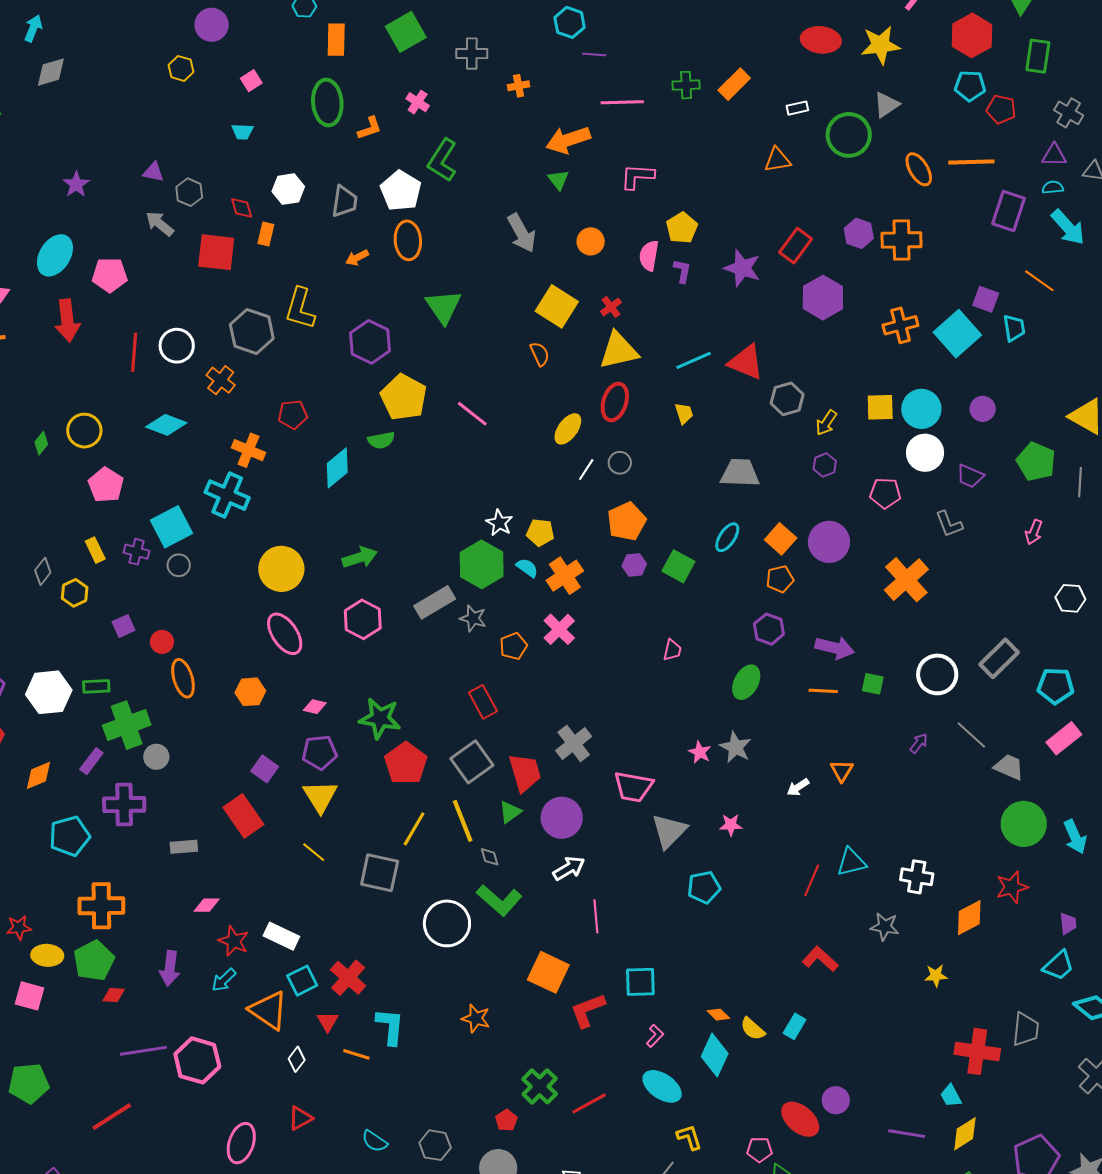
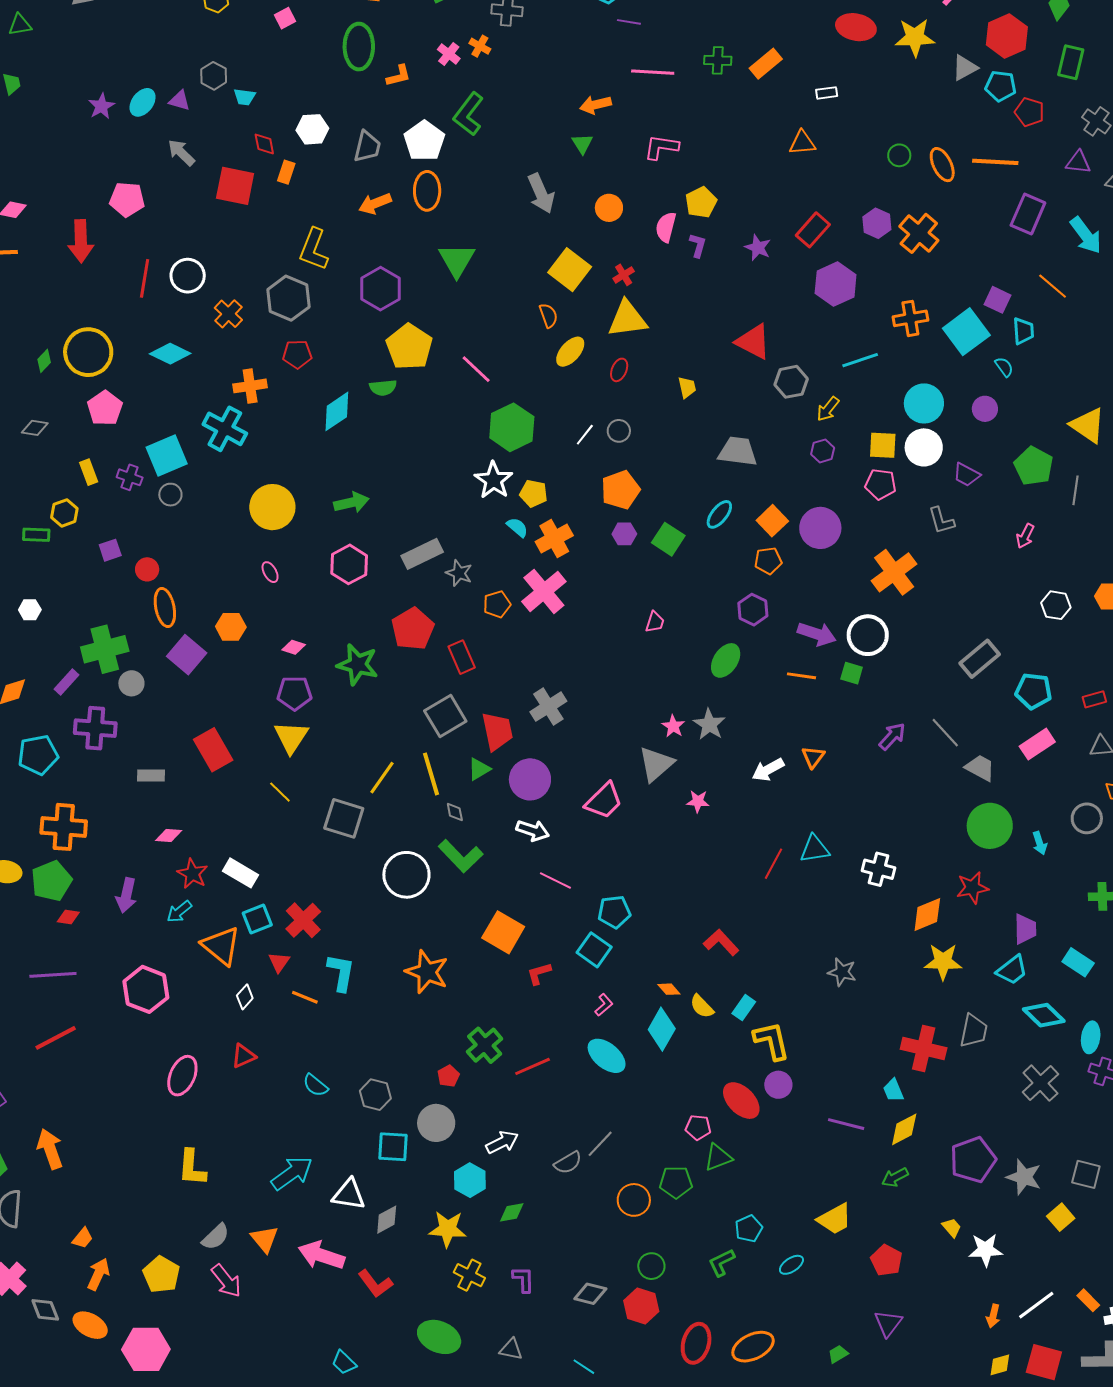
orange cross: (519, 86) -> (480, 46), moved, turned 35
gray triangle: (886, 105) -> (965, 68), moved
cyan trapezoid: (242, 132) -> (245, 97), moved
green circle: (849, 135) -> (899, 155), moved, size x0.5
orange arrow: (568, 140) -> (596, 105), size x0.7
cyan semicircle: (1053, 187) -> (1004, 367), moved, turned 55
gray hexagon: (189, 192) -> (214, 76), moved
orange cross: (901, 240) -> (919, 233), turned 36
cyan ellipse: (55, 255) -> (143, 102), moved, size x0.7
orange arrow: (357, 258) -> (375, 204), size x1.4
purple star: (742, 268) -> (758, 248), size x0.7
gray hexagon: (252, 331) -> (288, 298), moved
cyan line: (694, 360) -> (860, 360), moved
red ellipse: (615, 402) -> (619, 370), size x0.6
yellow square: (880, 407) -> (883, 445), moved
yellow ellipse: (568, 429) -> (570, 352), moved
yellow circle: (84, 431) -> (88, 352), size x1.4
orange cross: (249, 450) -> (250, 386), turned -36
white star: (499, 523) -> (494, 480), size x1.4
green hexagon: (482, 564) -> (512, 427), moved
gray diamond: (43, 571) -> (35, 428), moved, turned 56
pink cross: (559, 629) -> (544, 591), size x1.4
pink ellipse: (285, 634) -> (270, 572), size x0.5
white circle: (937, 674) -> (868, 635), moved
green rectangle: (96, 686) -> (36, 535), moved
white hexagon: (49, 692) -> (30, 610), size x0.5
purple arrow: (919, 743) -> (892, 736), size x1.4
red pentagon: (406, 763) -> (413, 629), moved
purple square: (265, 769) -> (187, 655), moved, size x1.4
pink trapezoid: (633, 787) -> (604, 801), moved, turned -60
white arrow: (798, 787) -> (768, 770), size x1.4
gray triangle: (669, 831) -> (656, 764), moved
cyan arrow: (1075, 837) -> (1040, 843), size x0.7
white arrow: (569, 868) -> (533, 830), turned 44
cyan pentagon: (704, 887) -> (614, 912), moved
pink line: (596, 916) -> (555, 881), turned -64
purple trapezoid: (1068, 924) -> (1025, 929), size x1.4
gray star: (885, 927) -> (842, 972), moved
red L-shape: (820, 959) -> (721, 942), moved
yellow star: (936, 976) -> (943, 962), moved, size x1.6
cyan square: (640, 982) -> (594, 950), turned 32
red L-shape: (588, 1010) -> (539, 973), size x0.7
orange star: (476, 1018) -> (427, 972), size x1.5
purple line: (143, 1051) -> (53, 975), moved
yellow L-shape: (689, 1137) -> (772, 1041), moved, size x1.5

